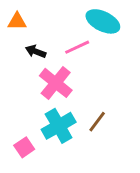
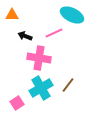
pink cross: (56, 83) -> (39, 58), turned -30

